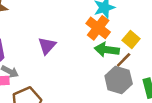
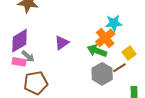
green arrow: (107, 50) -> (97, 51), moved
gray hexagon: (119, 80) -> (102, 74), moved

